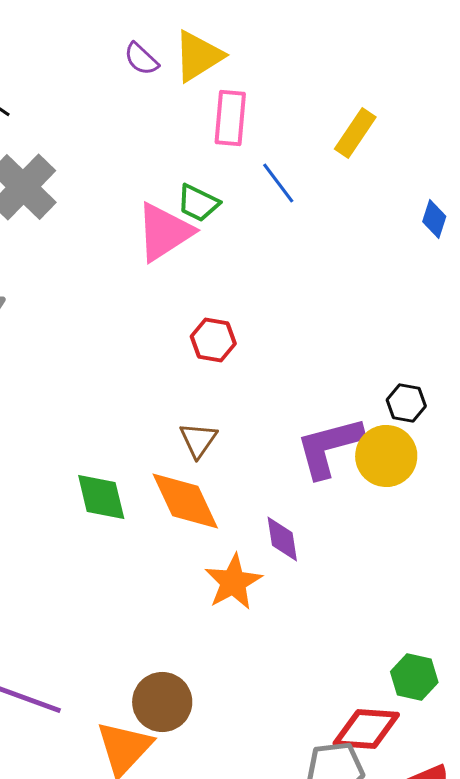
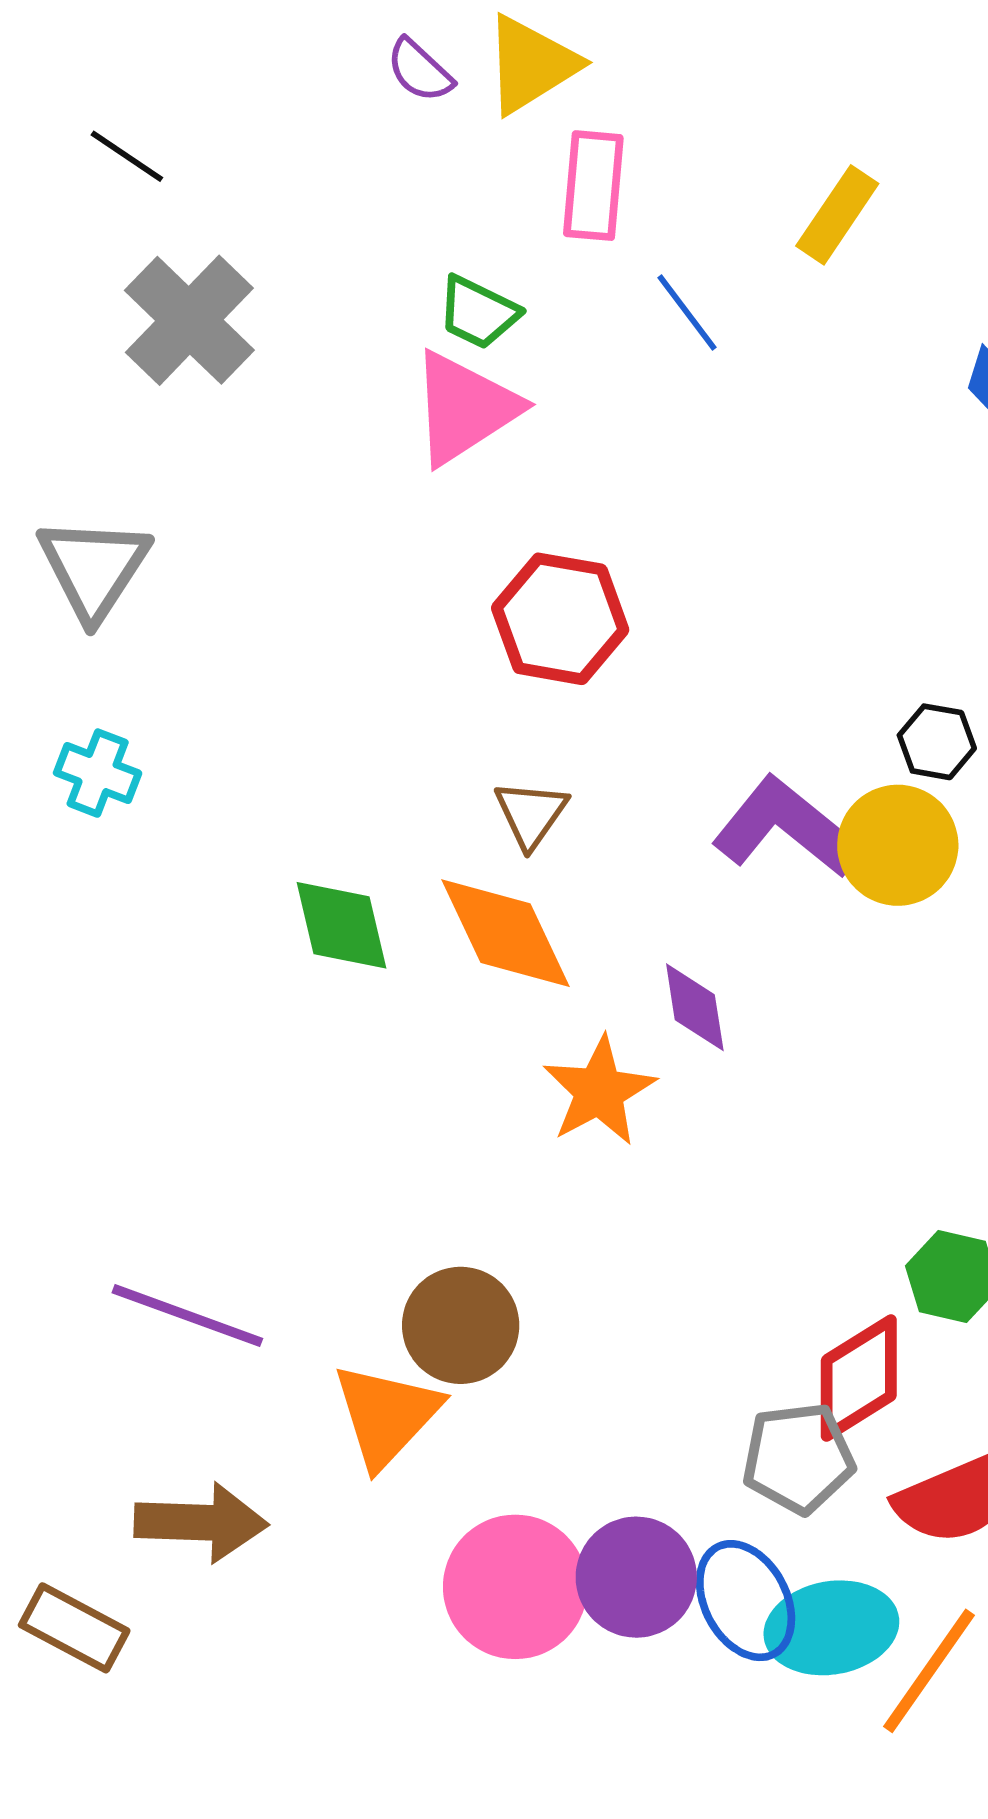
green trapezoid: (198, 203) -> (478, 312), moved
red hexagon: (213, 340) -> (560, 619), size x1.5
purple L-shape: (329, 447) -> (787, 828), turned 54
red diamond: (366, 729) -> (859, 1378), turned -36

